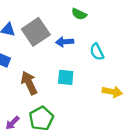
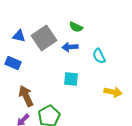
green semicircle: (79, 14) -> (76, 27), moved
brown arrow: (29, 83) -> (26, 96), moved

